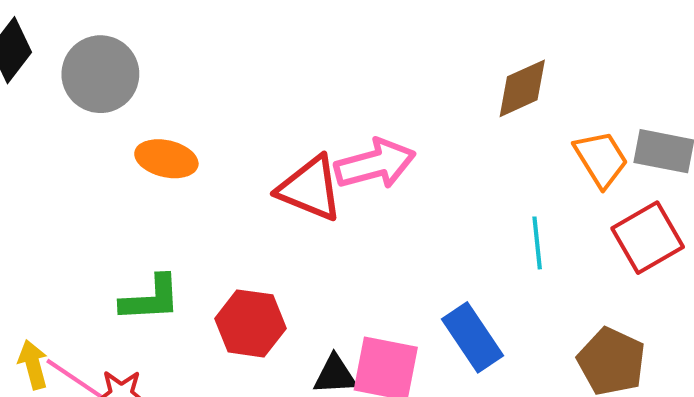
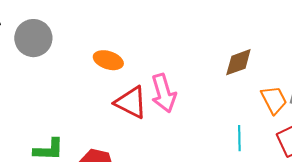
orange ellipse: (166, 159) -> (108, 60), moved
pink arrow: (375, 164) -> (164, 93), turned 84

